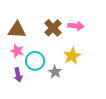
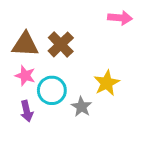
pink arrow: (76, 26) -> (120, 18), moved
brown cross: (53, 28) -> (61, 44), moved

